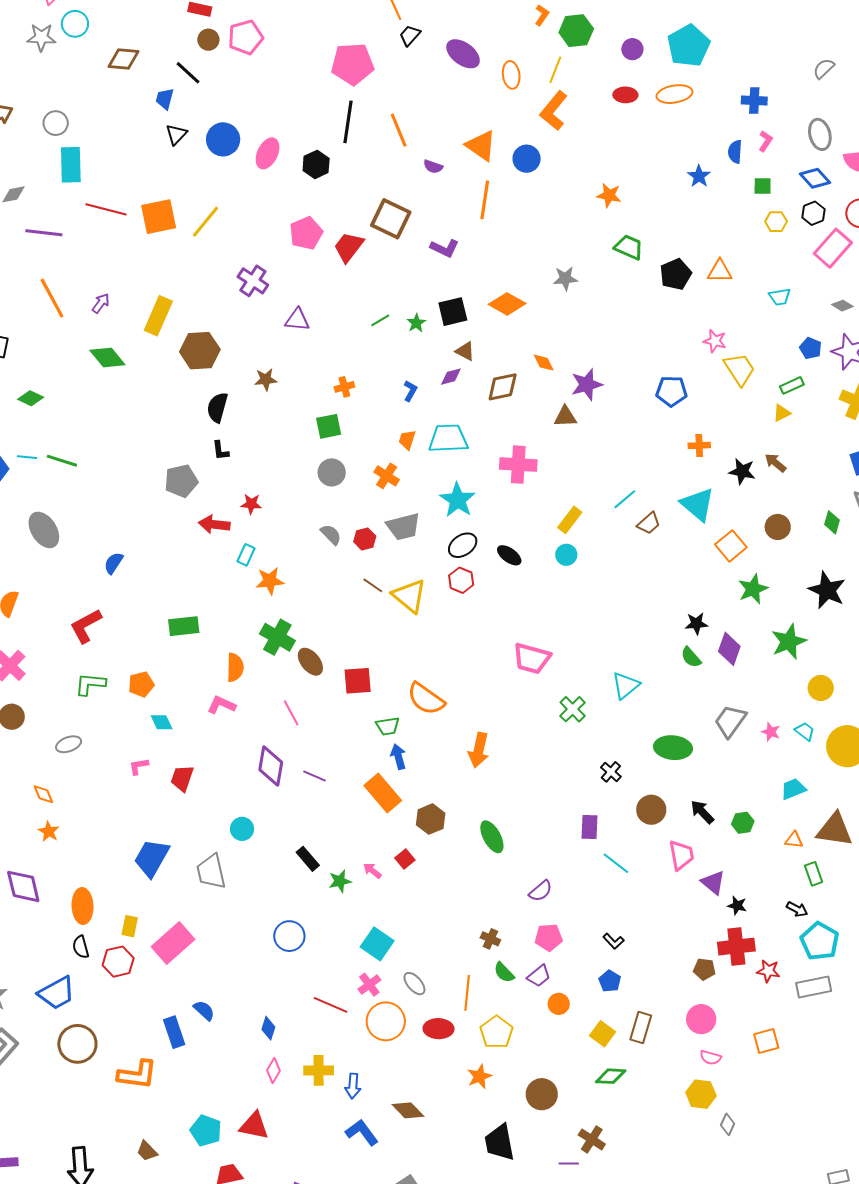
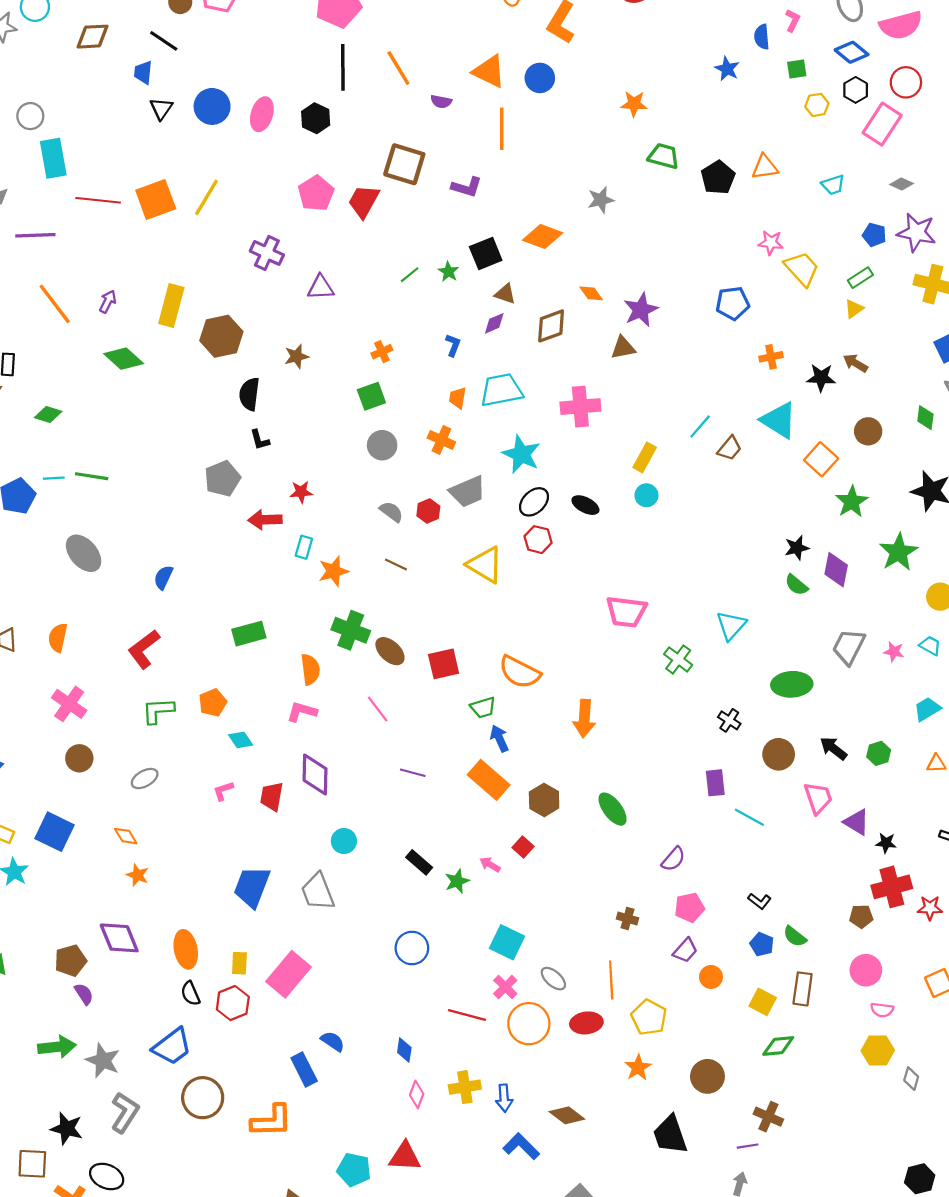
brown line: (373, 585) -> (396, 564), moved
purple diamond: (271, 766) -> (315, 774), moved
green semicircle: (504, 972) -> (795, 936), moved

